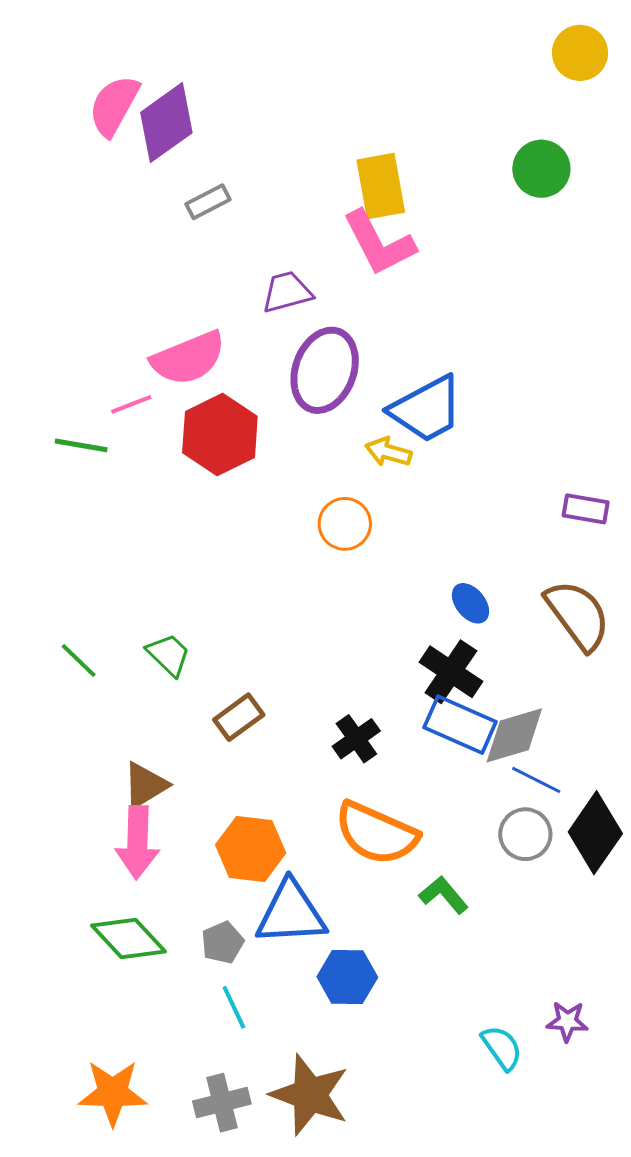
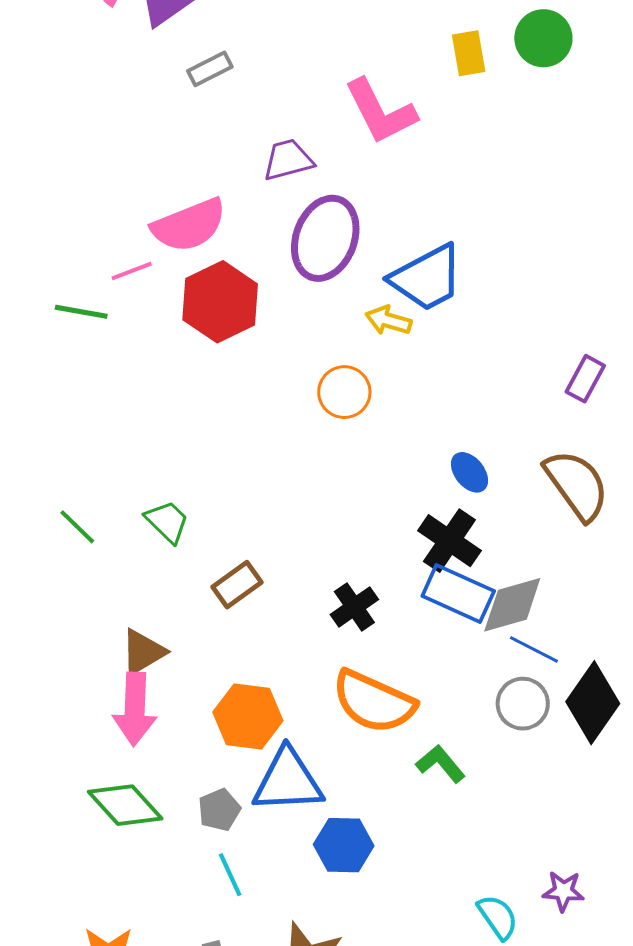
yellow rectangle: (381, 186) -> (469, 53), moved, size x0.7
purple rectangle: (586, 509) -> (585, 379), turned -72

